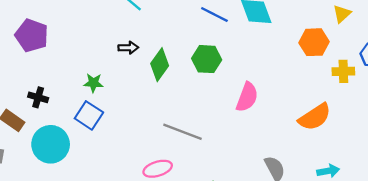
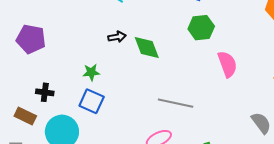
green hexagon: (207, 59) -> (201, 28), moved
green diamond: (160, 65) -> (147, 47), turned -48
pink semicircle: (247, 97) -> (227, 64), turned -32

